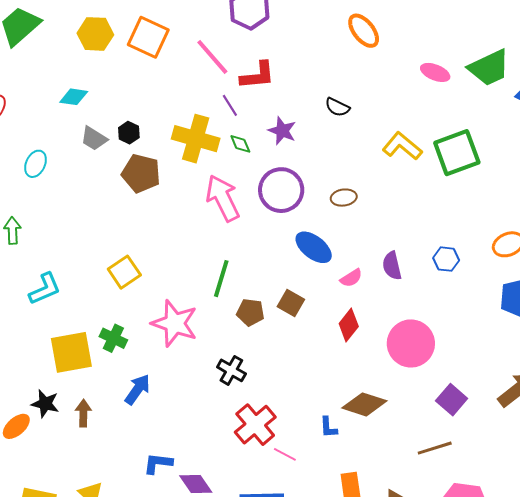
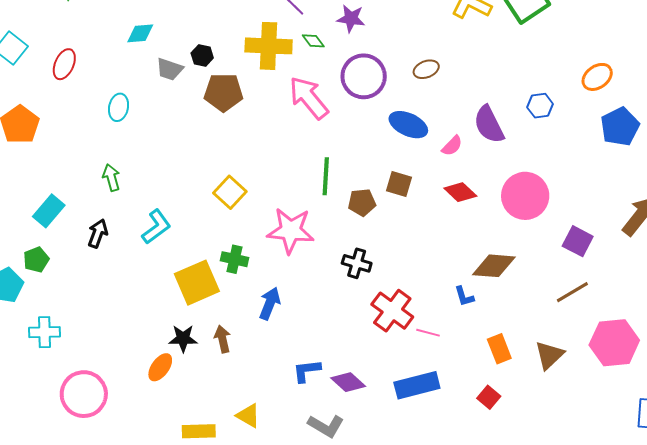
purple semicircle: (392, 266) -> (489, 124), size x1.4
red diamond: (349, 325) -> (460, 192), turned -72

